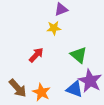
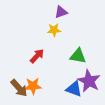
green triangle: (79, 55) -> (78, 56), turned -30
orange star: (41, 92) -> (33, 86), moved, turned -30

